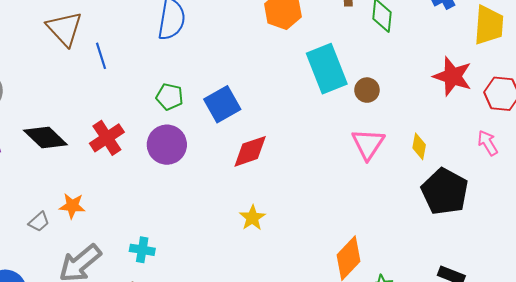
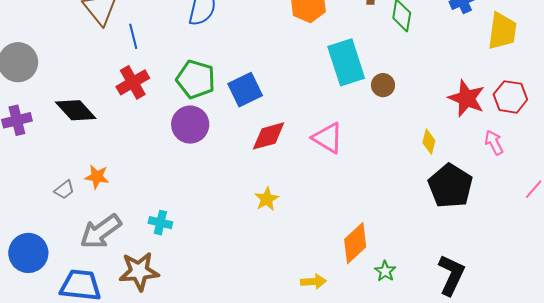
red star: (453, 76) -> (466, 98), moved
green pentagon: (170, 97) -> (196, 79), size x1.5
red cross: (107, 138) -> (133, 82), moved
pink triangle: (368, 144) -> (328, 138), moved, turned -36

